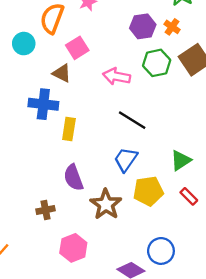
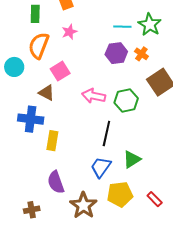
green hexagon: (157, 63) -> (126, 100), moved
black line: (132, 120) -> (106, 134), turned 70
green triangle: (181, 160) -> (132, 159), moved

